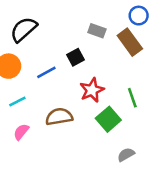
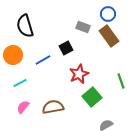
blue circle: (139, 16) -> (108, 14), moved
black semicircle: (24, 29) -> (25, 26), turned -65
green line: (132, 98) -> (121, 81), moved
brown semicircle: (59, 117) -> (53, 107), moved

